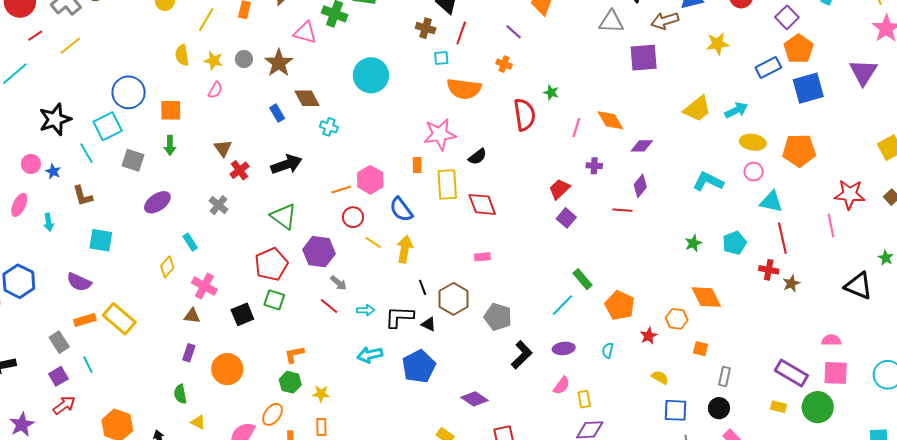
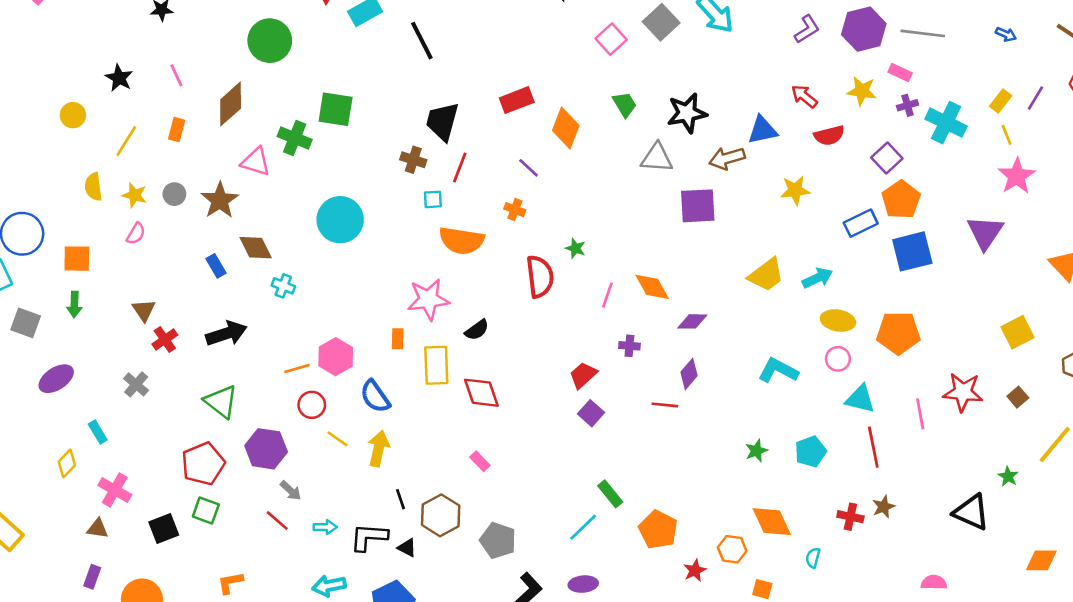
pink line: (831, 225) -> (920, 414), moved
pink rectangle: (482, 257) -> (480, 461), turned 49
red cross: (769, 270) -> (850, 517), moved
cyan semicircle: (608, 350) -> (813, 558), moved

